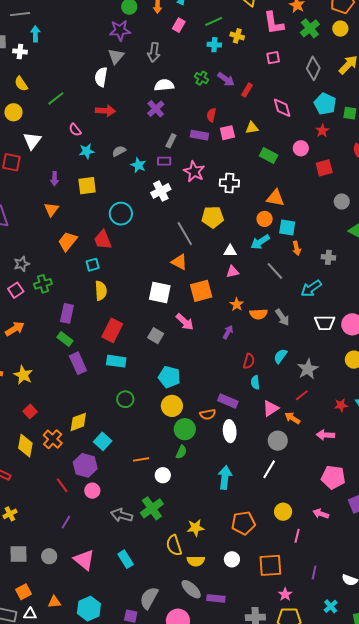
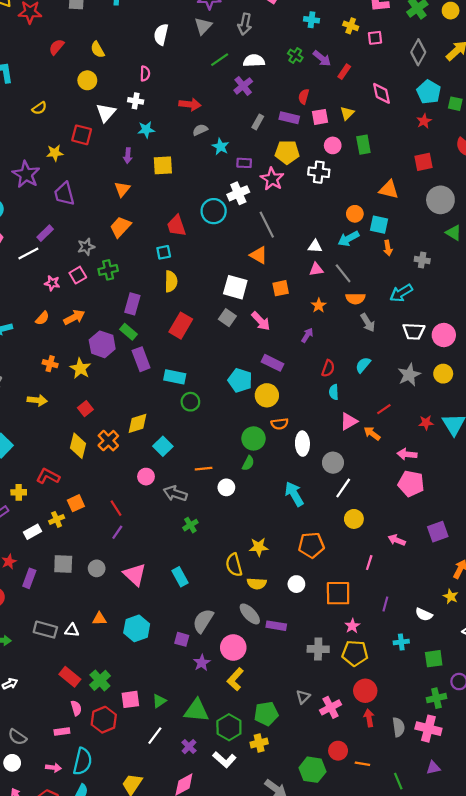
yellow cross: (237, 36) -> (351, 26), moved
white cross: (20, 51) -> (136, 101), moved
white semicircle: (101, 77) -> (161, 35), moved
green line: (56, 98) -> (220, 60), moved
red arrow: (105, 111) -> (190, 104), moved
yellow triangle: (252, 128) -> (347, 113), turned -40
pink semicircle: (75, 130) -> (145, 74), moved, turned -144
pink circle: (301, 148) -> (333, 145), moved
cyan star: (87, 151) -> (146, 130), moved
green rectangle: (269, 155) -> (363, 145), turned 48
purple rectangle: (164, 161) -> (244, 163), moved
pink star: (194, 171) -> (272, 179), moved
white cross: (161, 191) -> (238, 193), moved
orange triangle: (275, 198) -> (389, 190), moved
gray circle: (342, 201) -> (440, 200), size x1.6
cyan circle: (121, 214) -> (214, 211), moved
yellow pentagon: (213, 217) -> (287, 152), moved
orange trapezoid: (68, 241) -> (120, 227), moved
gray line: (275, 271) -> (343, 273), moved
orange square: (201, 291) -> (281, 288), size x0.7
orange semicircle: (258, 314) -> (355, 299), moved
gray square: (156, 336) -> (227, 318), moved
cyan rectangle: (116, 361) -> (175, 377), moved
gray star: (308, 369) -> (409, 375), moved
purple rectangle: (228, 401) -> (273, 363), moved
yellow circle: (172, 406) -> (267, 395), moved
gray circle: (278, 441) -> (333, 463), moved
purple hexagon: (85, 465) -> (102, 344), moved
cyan arrow: (225, 477) -> (294, 494), turned -40
pink pentagon: (333, 477) -> (411, 484), moved
red line: (62, 485) -> (116, 508), moved
pink circle: (92, 491) -> (146, 477), moved
green cross: (152, 508) -> (190, 525), moved, size x0.6
yellow circle: (283, 512) -> (354, 519), moved
gray arrow: (122, 515) -> (175, 494), moved
orange square: (23, 592) -> (76, 503), moved
cyan cross: (331, 606) -> (401, 642), turned 32

